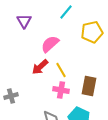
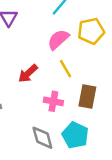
pink semicircle: (50, 44) -> (58, 39), moved
yellow line: (61, 70) -> (66, 69), moved

